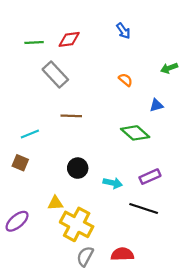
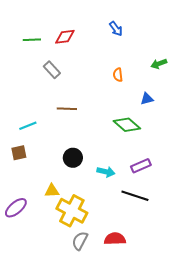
gray rectangle: (55, 74) -> (52, 70), size x0.7
orange semicircle: (126, 80) -> (118, 75), turned -136
brown square: (20, 163) -> (19, 153), turned -35

